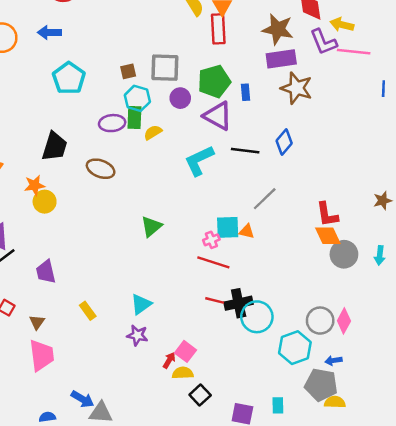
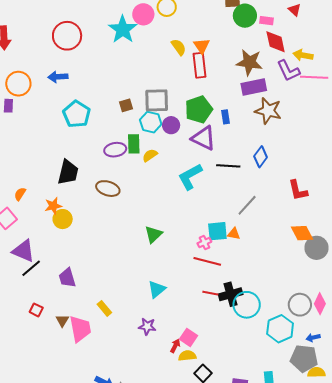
cyan hexagon: (137, 98) -> (151, 122), moved
red L-shape: (327, 214) -> (298, 190), moved
cyan triangle: (141, 304) -> (157, 289), moved
pink trapezoid: (42, 355) -> (80, 329), moved

